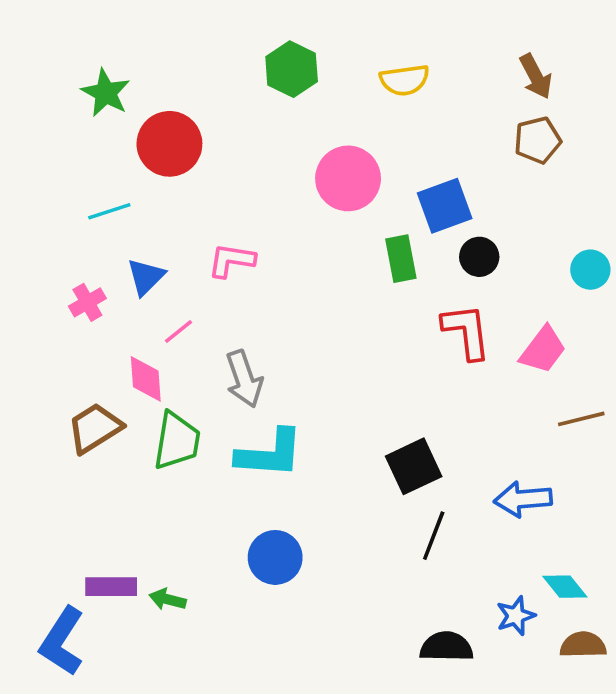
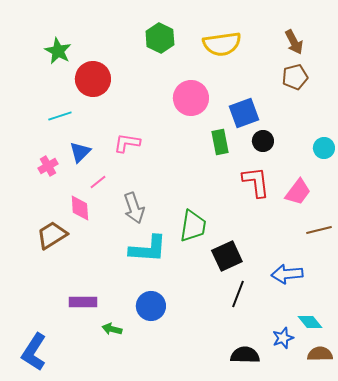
yellow semicircle: (405, 80) -> (222, 44), size x1.4
green trapezoid: (177, 441) -> (193, 226), moved
purple rectangle: (111, 587) -> (83, 302), moved
green arrow: (168, 599) -> (112, 329), moved

